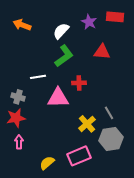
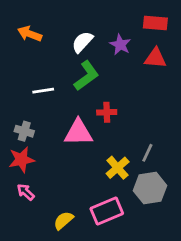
purple star: (89, 22) -> (120, 45), moved
red triangle: (102, 52) -> (155, 58), moved
white line: (38, 77) -> (43, 91), moved
gray line: (109, 113) -> (147, 153), turned 56
pink arrow: (19, 142) -> (26, 192), turned -48

